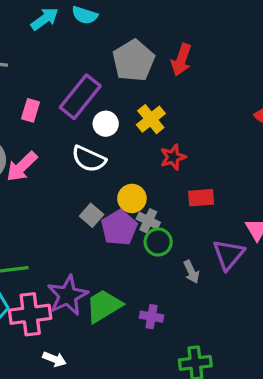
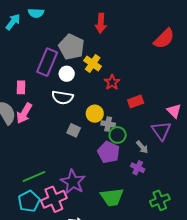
gray pentagon: (134, 61) -> (71, 47), moved
pink rectangle: (30, 110) -> (21, 87), moved
purple pentagon: (119, 228) -> (109, 152), moved
green trapezoid: (104, 306) -> (112, 197), moved, turned -140
purple cross: (151, 317) -> (138, 168), moved, turned 32

